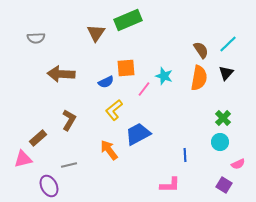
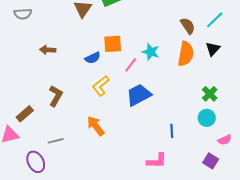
brown arrow: (61, 74) -> (48, 50), size x0.6
blue trapezoid: (138, 134) -> (139, 95), moved

